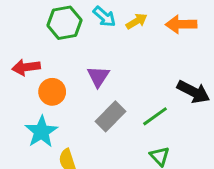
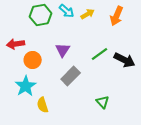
orange arrow: (181, 24) -> (117, 16), turned -66
green line: (155, 116) -> (100, 54), moved

